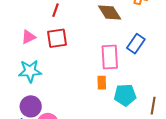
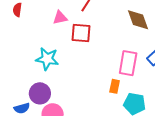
pink triangle: (28, 37) -> (60, 18), moved

